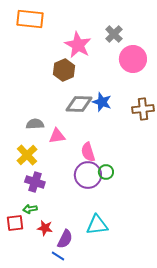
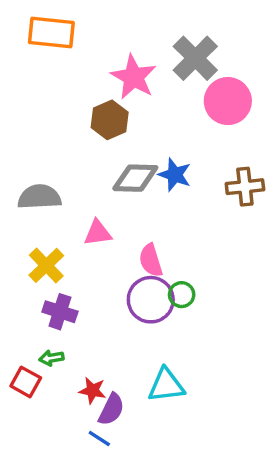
gray cross: (114, 34) -> (195, 58), size x1.5
gray semicircle: (35, 124) -> (39, 197), moved, size x1.4
red square: (15, 223) -> (26, 382), turned 36
red star: (45, 228) -> (92, 391), moved

